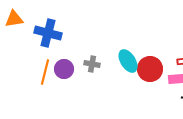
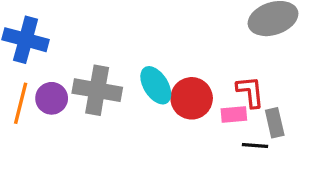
gray cross: (92, 64) -> (97, 90), size x1.8

